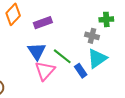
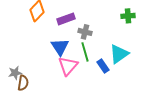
gray cross: (92, 36) -> (85, 32), moved
green line: (62, 56) -> (85, 52), turned 36

